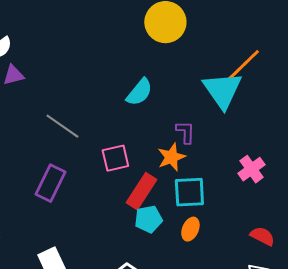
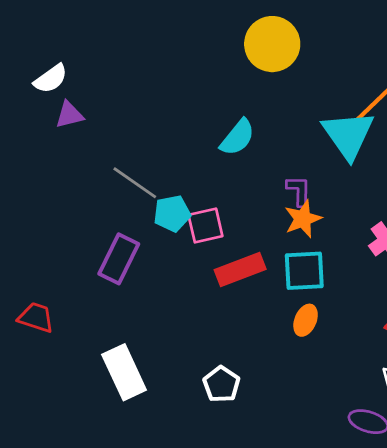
orange star: (171, 157) -> (303, 219), moved
red rectangle: (141, 191) -> (240, 270), turned 36
cyan pentagon: (148, 219) -> (172, 213), moved

